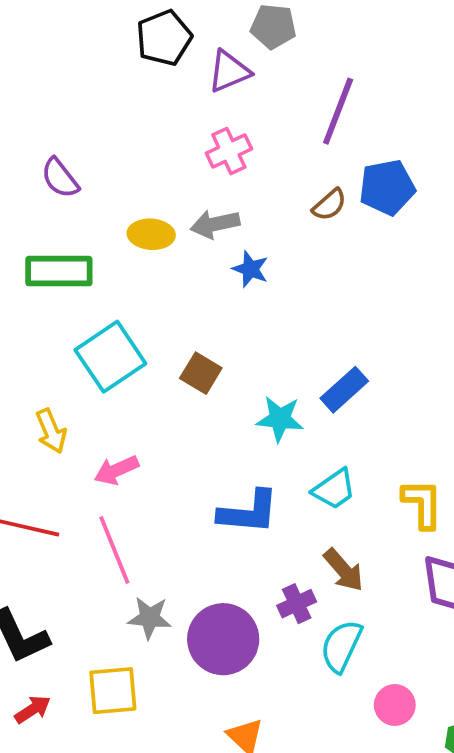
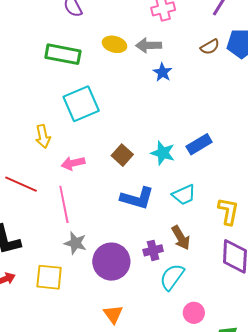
brown square: (201, 373) -> (122, 155), moved

